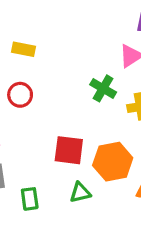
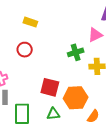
green cross: (103, 88) -> (76, 52), turned 35
green rectangle: (30, 199) -> (22, 114), size x1.5

